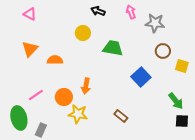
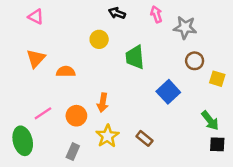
green trapezoid: (113, 48) -> (135, 57), turned -105
yellow star: (78, 114) -> (107, 136), moved, turned 30
gray rectangle: (41, 130) -> (73, 152), moved

